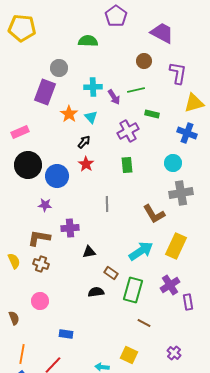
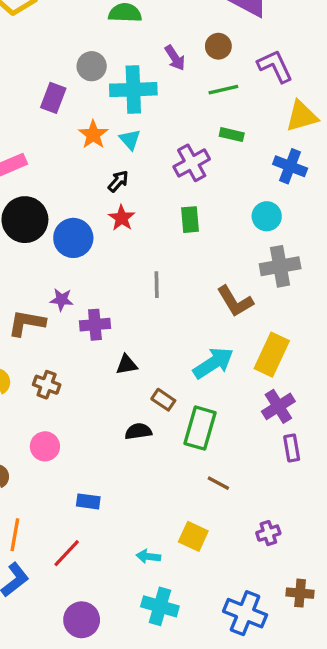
gray circle: (59, 68) -> (92, 66), moved
purple L-shape: (178, 73) -> (275, 66), turned -35
cyan cross: (93, 87) -> (133, 90), size x1.5
green line: (136, 90) -> (223, 90), moved
purple rectangle: (45, 92) -> (53, 98), size x0.7
purple arrow: (114, 97) -> (175, 58), moved
purple star: (45, 205) -> (62, 300), moved
brown L-shape: (39, 238) -> (27, 323), moved
purple cross: (170, 285) -> (278, 406), moved
purple cross: (174, 353) -> (268, 533), turned 32

